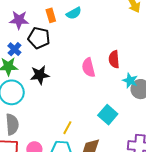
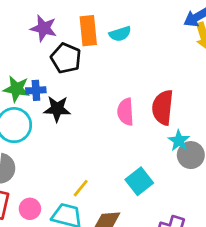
orange rectangle: (51, 15) -> (88, 31), size x1.5
blue cross: (14, 49) -> (36, 90), moved, turned 32
red semicircle: (114, 59) -> (163, 107), size x1.4

